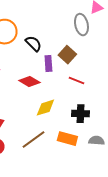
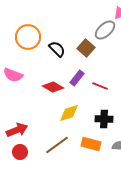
gray ellipse: (81, 25) -> (105, 30), turned 60
brown square: (67, 55) -> (86, 48), moved
purple rectangle: (48, 64) -> (77, 78), moved, turned 42

